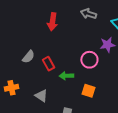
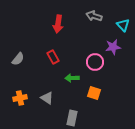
gray semicircle: (28, 57) -> (18, 59), moved
red rectangle: (48, 64) -> (53, 57), moved
orange cross: (11, 88) -> (20, 98), moved

